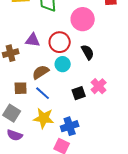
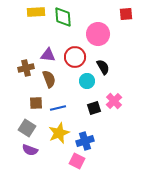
cyan circle: (63, 64) -> (87, 81), moved
brown semicircle: (41, 72) -> (49, 79), moved, turned 102
blue line: (43, 93) -> (58, 108), turned -56
yellow star: (44, 118) -> (59, 133), turned -30

